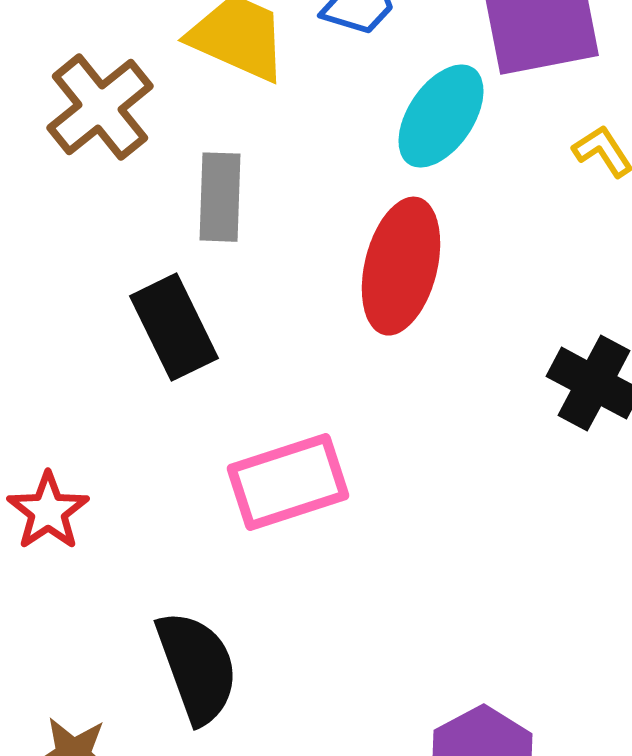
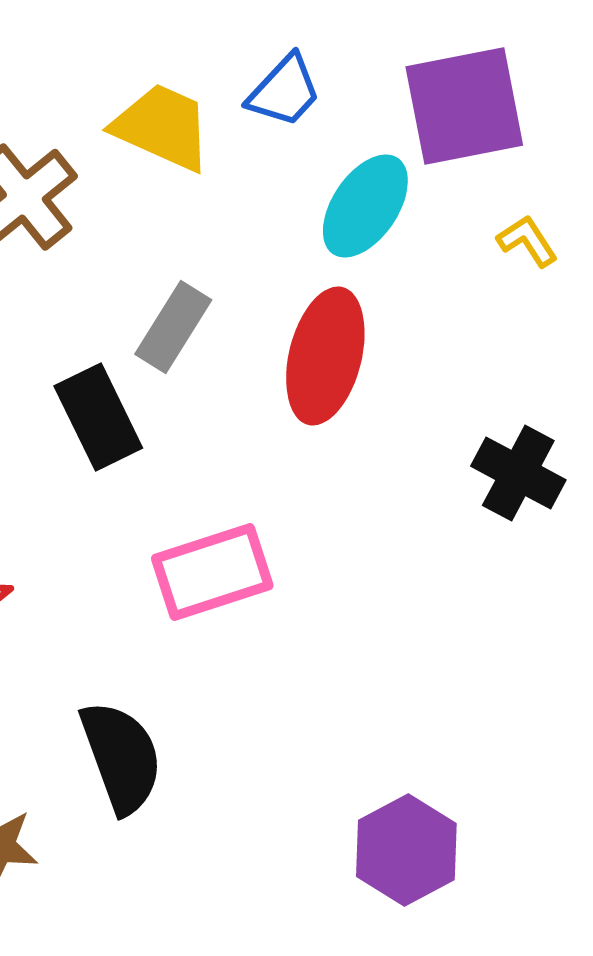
gray rectangle: (220, 197) -> (173, 327), moved, turned 30

